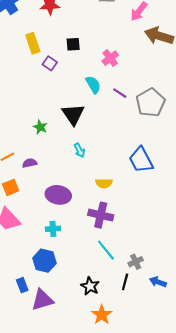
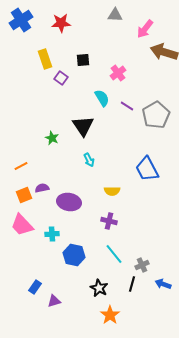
purple semicircle: (30, 163) -> (42, 188), moved
purple cross: (101, 215) -> (109, 221), size x0.7
cyan cross: (53, 229) -> (52, 234), moved
blue hexagon: (44, 261) -> (74, 255), moved
blue rectangle: (22, 285) -> (35, 287), turned 56
purple triangle: (42, 300) -> (54, 301), size x0.6

